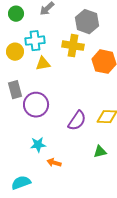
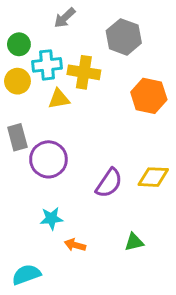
green circle: (16, 14) -> (19, 44), moved
yellow cross: (73, 46) -> (84, 72), moved
green triangle: (100, 152) -> (134, 242), moved

